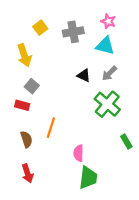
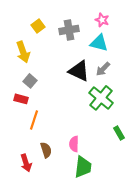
black triangle: (84, 75) -> (79, 71), size x1.6
orange line: (51, 128) -> (34, 120), moved
brown semicircle: (26, 139) -> (46, 150), moved

